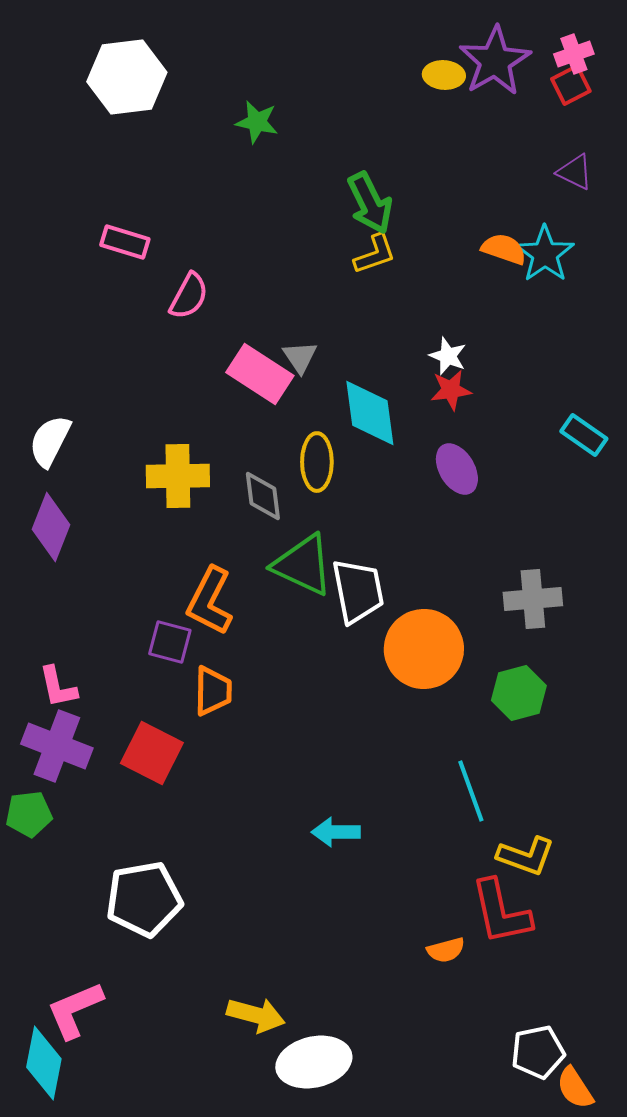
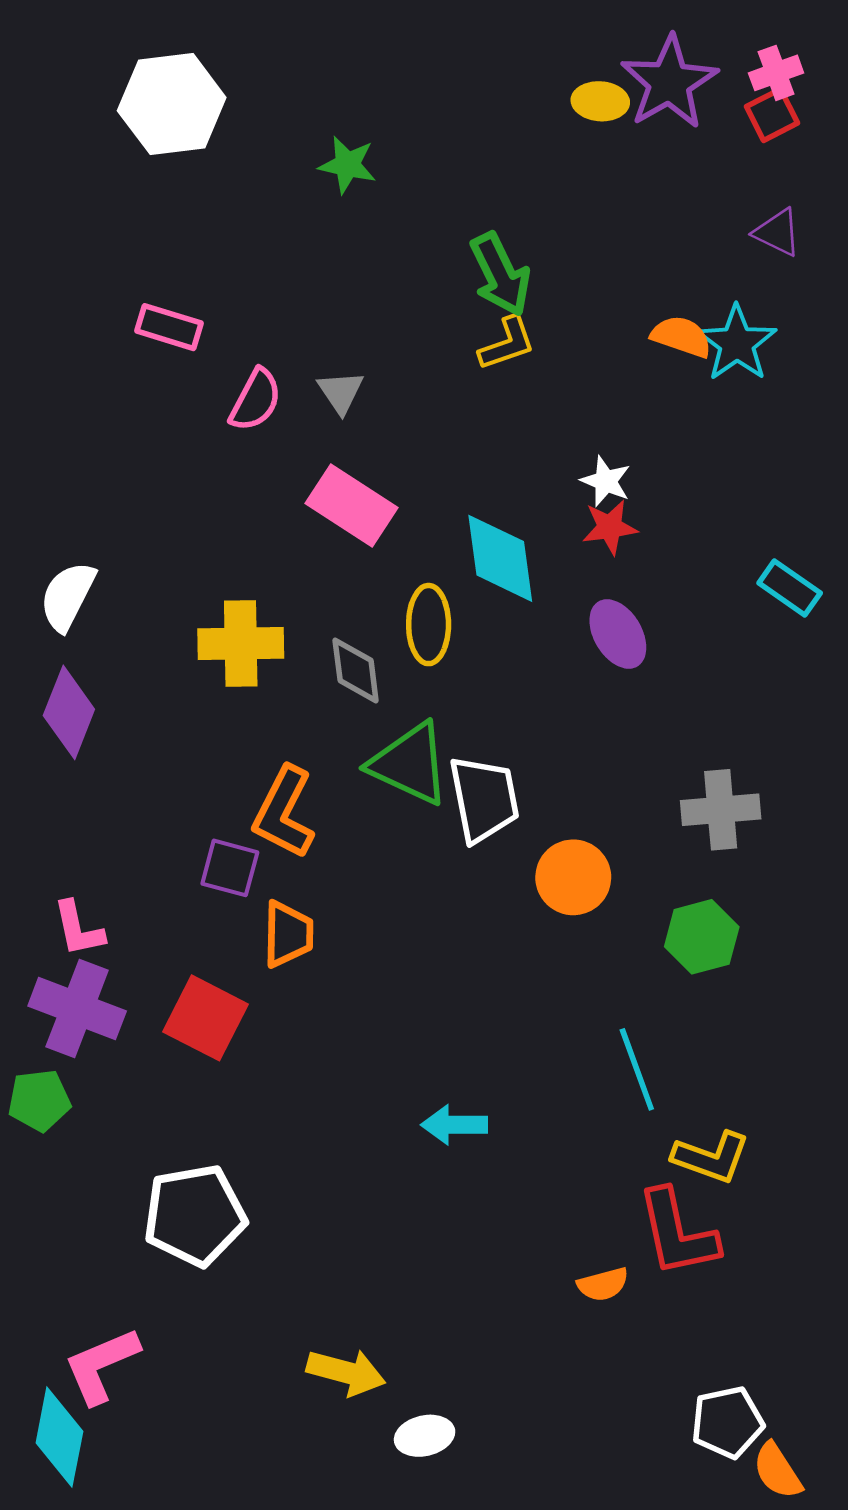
gray triangle: (300, 357) -> (341, 392), moved
orange circle: (424, 649) -> (573, 877), size x0.7
white ellipse: (314, 1062) -> (425, 1436), size x0.6

